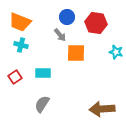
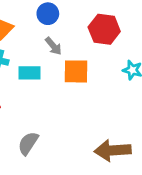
blue circle: (67, 17) -> (48, 14), moved
cyan rectangle: (43, 73) -> (30, 73), moved

